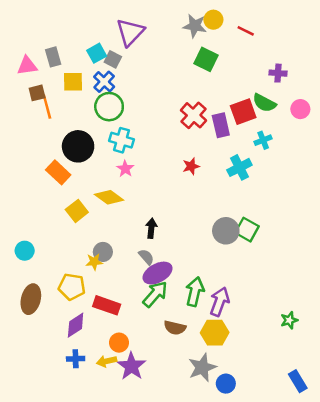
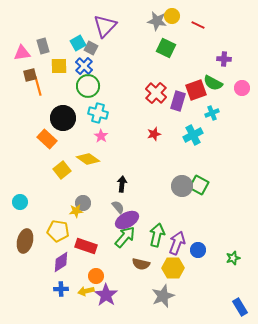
purple rectangle: (221, 125) -> (178, 101), turned 30
blue circle: (226, 384) -> (198, 250), moved

